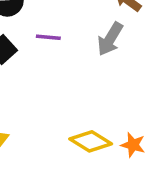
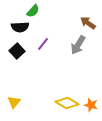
purple line: (48, 37) -> (43, 44), turned -56

